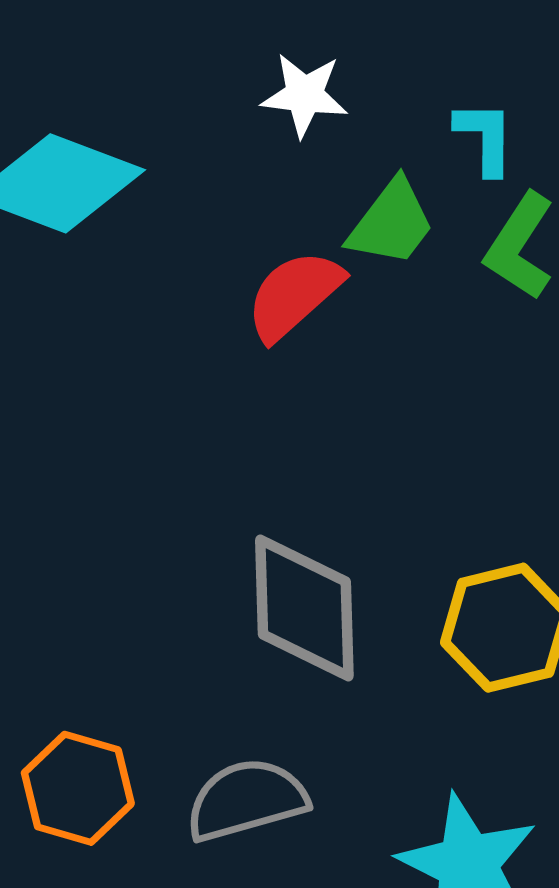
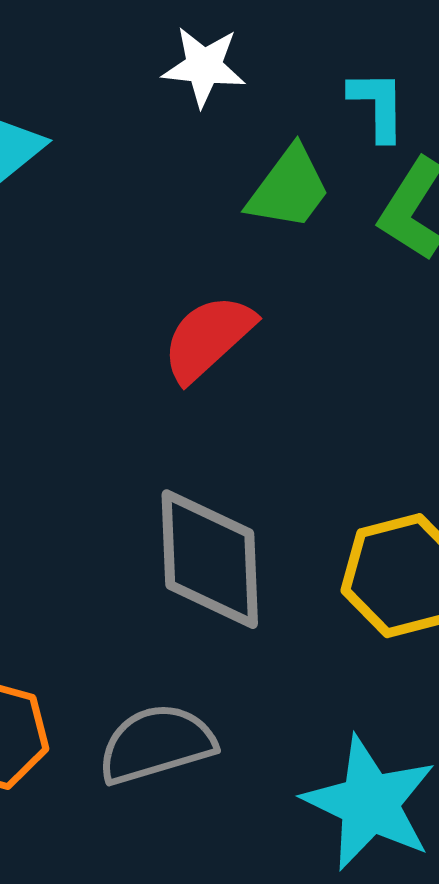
red semicircle: (294, 295) -> (208, 338), moved

